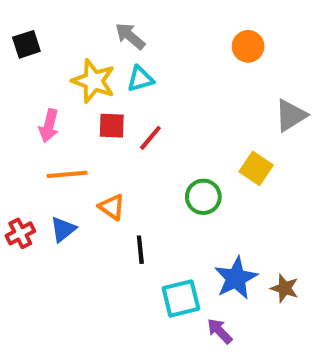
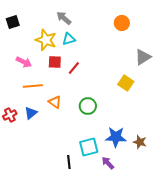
pink arrow: (49, 126) -> (24, 62), turned -77
green circle: (203, 197) -> (88, 106), moved
black line: (140, 250) -> (69, 162), moved
blue star: (236, 278) -> (116, 137), turned 30

